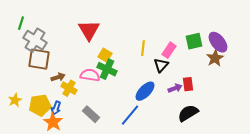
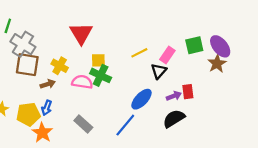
yellow line: (143, 48) -> (139, 53), turned 56
yellow square: (105, 55) -> (98, 60), turned -32
yellow cross: (69, 88) -> (60, 66), moved
blue arrow: (56, 108) -> (47, 108), moved
black semicircle: (188, 113) -> (174, 119), moved

